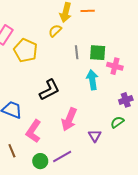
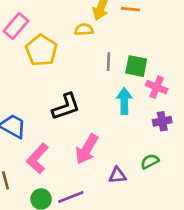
yellow semicircle: (55, 31) -> (84, 29), turned 32
purple cross: (126, 100) -> (162, 121), moved
purple triangle: (95, 136) -> (117, 175), turned 48

